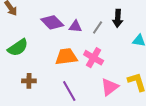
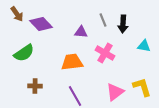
purple diamond: (52, 22) -> (41, 24), moved
gray line: (98, 27) -> (103, 20), moved, turned -56
pink cross: (94, 58) -> (105, 53), moved

